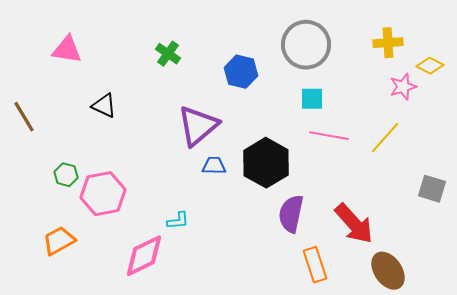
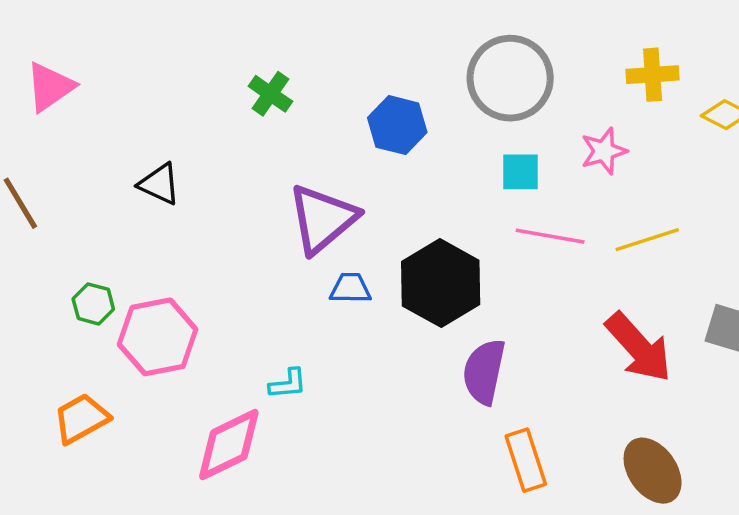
pink triangle: (67, 50) -> (50, 87), moved, turned -44
pink star: (403, 87) -> (604, 151), moved
yellow line: (385, 138) -> (647, 240), turned 30
red arrow: (354, 224) -> (639, 347), moved

